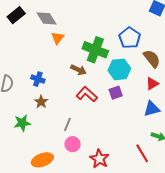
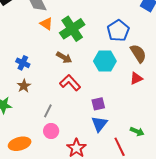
orange triangle: (58, 38) -> (46, 24), turned -40
green cross: (95, 50) -> (72, 29), moved, turned 30
purple square: (116, 93) -> (98, 104), moved
blue triangle: (152, 109) -> (99, 124), moved, turned -42

